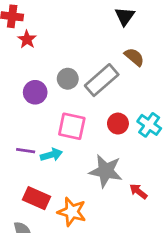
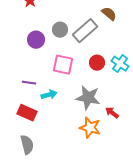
cyan arrow: (51, 155) -> (49, 95), moved
red rectangle: (37, 198) -> (27, 113), moved
orange star: (72, 212) -> (90, 128), moved

